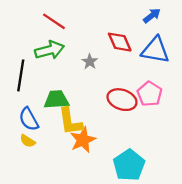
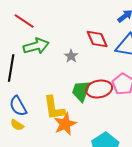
red line: (54, 21) -> (24, 21), moved
green trapezoid: (56, 100) -> (81, 91), moved, turned -65
red ellipse: (122, 100) -> (99, 89), turned -30

